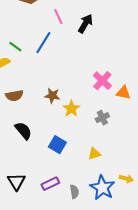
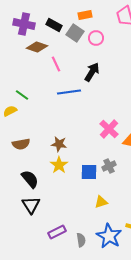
pink line: (58, 17) -> (56, 64), moved
blue line: (43, 43) -> (69, 92), moved, turned 50
yellow star: (71, 109) -> (59, 165), moved
blue square: (57, 145) -> (89, 172), moved, turned -30
black triangle: (16, 182) -> (31, 205), moved

